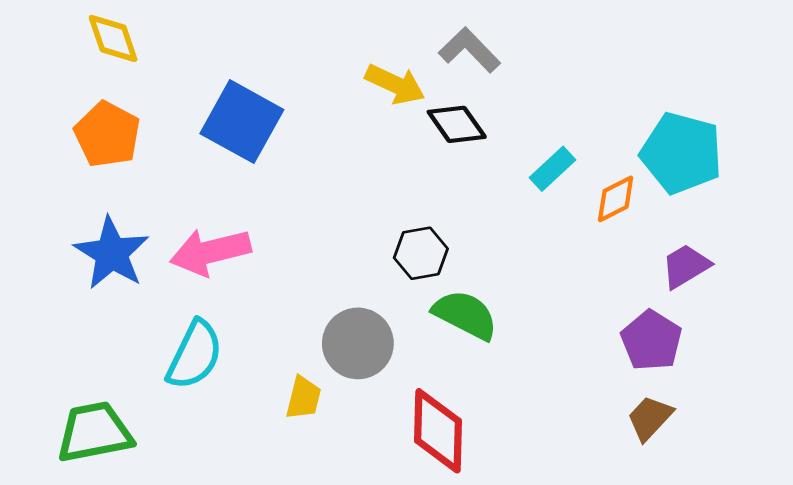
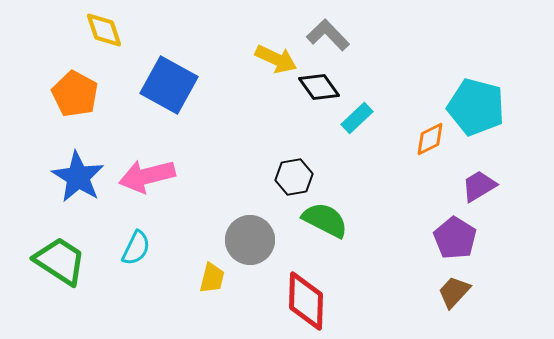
yellow diamond: (113, 38) -> (104, 30), moved
cyan rectangle: (553, 169) -> (357, 118), moved
cyan semicircle: (195, 355) -> (136, 248), size x0.7
green trapezoid: (94, 432) -> (60, 261), moved, turned 44

